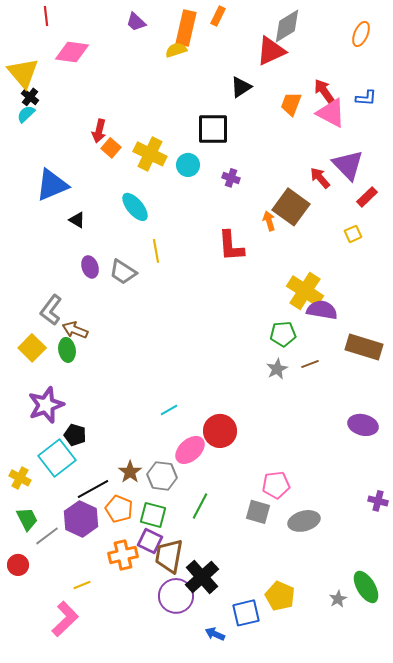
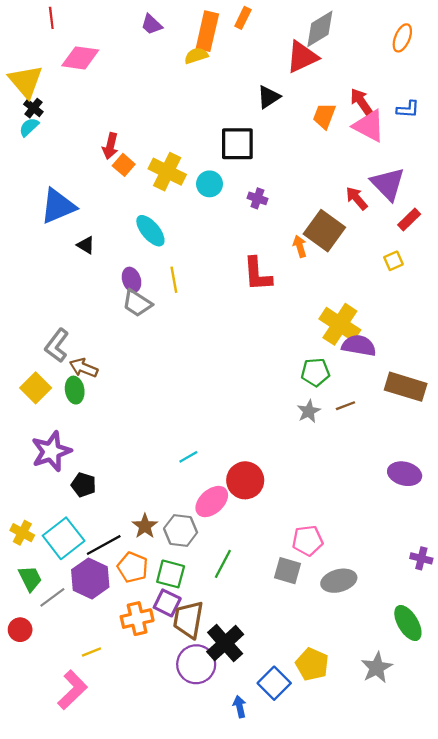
purple ellipse: (90, 267) -> (132, 280), moved
cyan square: (57, 458) -> (64, 538), moved
green ellipse: (366, 587) -> (408, 623), moved
gray star: (338, 599) -> (377, 668), size x1.6
blue square: (246, 613) -> (274, 683), turned -32
blue arrow: (215, 634) -> (240, 707), turned 54

